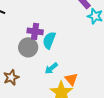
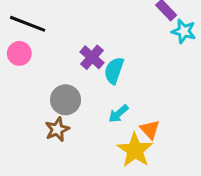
purple cross: (35, 31) -> (92, 57), turned 35
gray circle: (28, 47) -> (66, 100), moved

